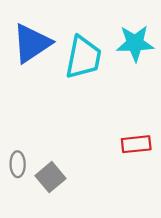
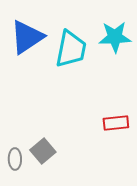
gray ellipse: (18, 164) -> (15, 159), moved

